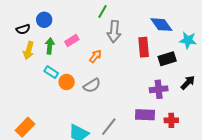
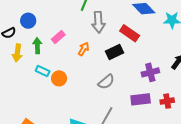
red rectangle: (144, 47) -> (130, 33), turned -42
black rectangle: (167, 59) -> (114, 52), moved
gray semicircle: (92, 86) -> (106, 82), moved

